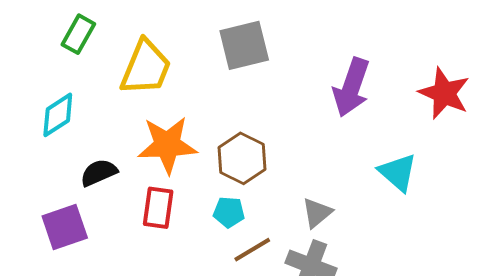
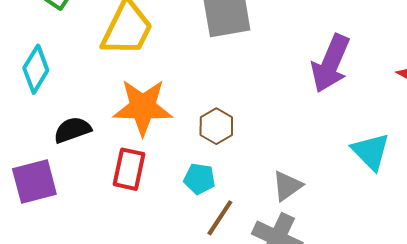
cyan diamond: (58, 115) -> (36, 69), turned -30
brown hexagon: (242, 158) -> (216, 126), size x0.7
brown line: (252, 250) -> (220, 218), turned -30

